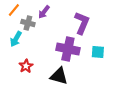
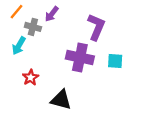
black triangle: (59, 76) -> (61, 100), moved

